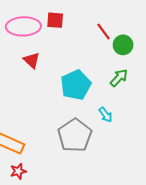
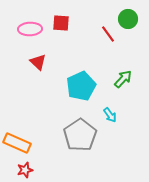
pink ellipse: (23, 26) -> (30, 29), size x0.7
green circle: (123, 45) -> (128, 19), moved

